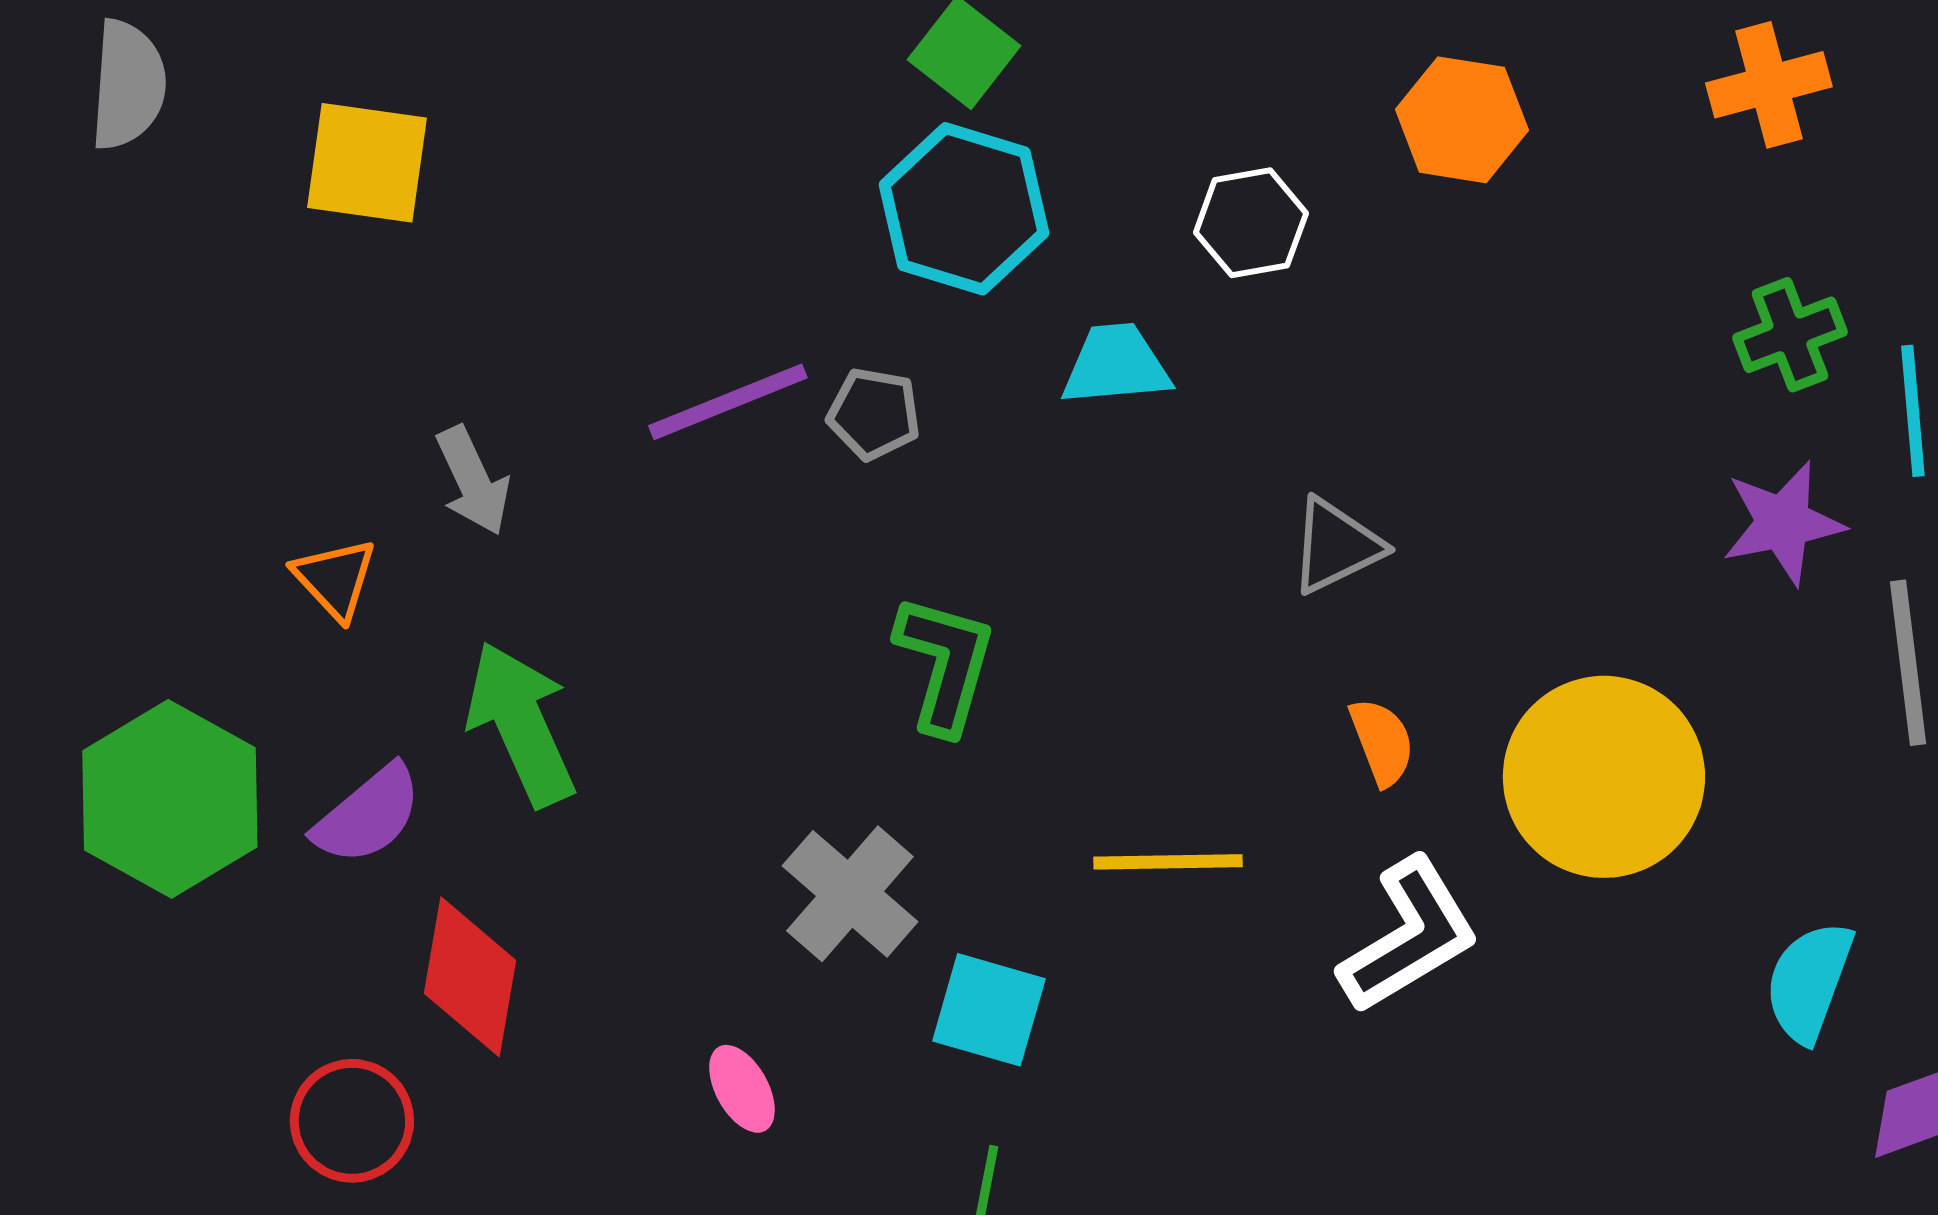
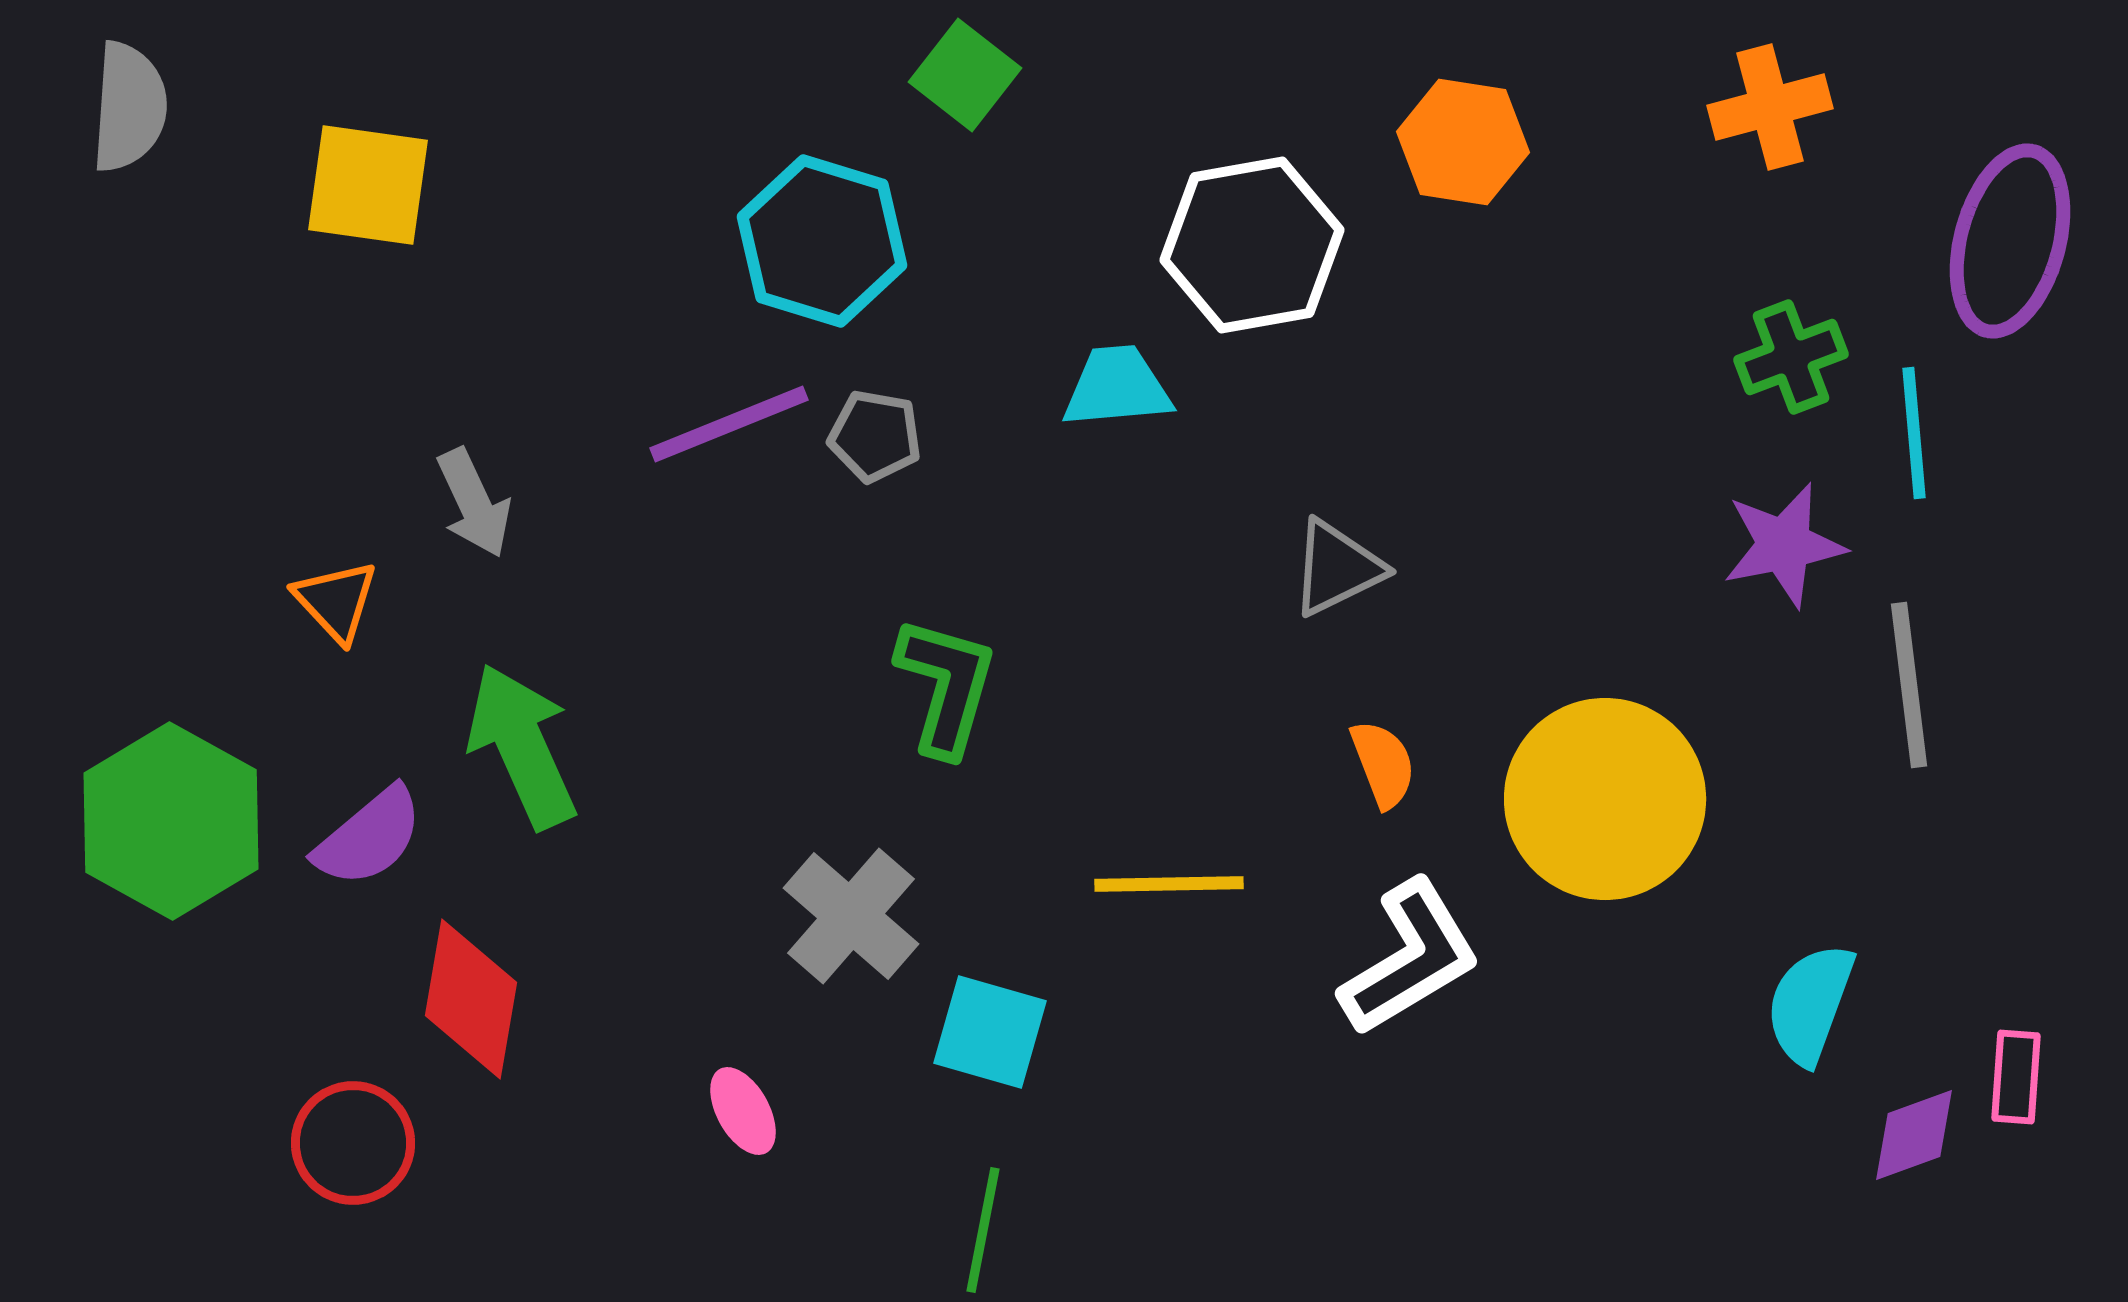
cyan hexagon: (964, 209) -> (822, 241), moved
white hexagon: (1251, 223) -> (1252, 245), size x1.6

